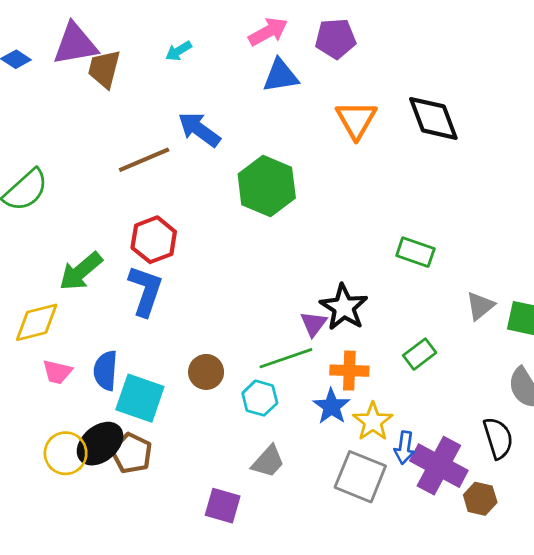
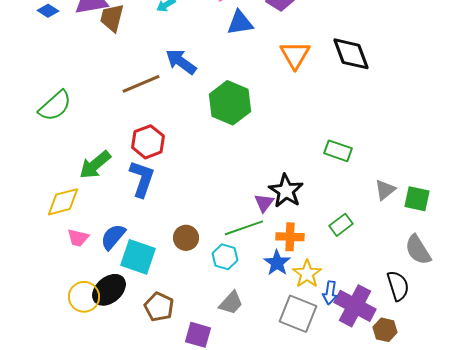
blue semicircle: (106, 371) -> (113, 237), turned 36
brown pentagon: (132, 453) -> (159, 307), moved

